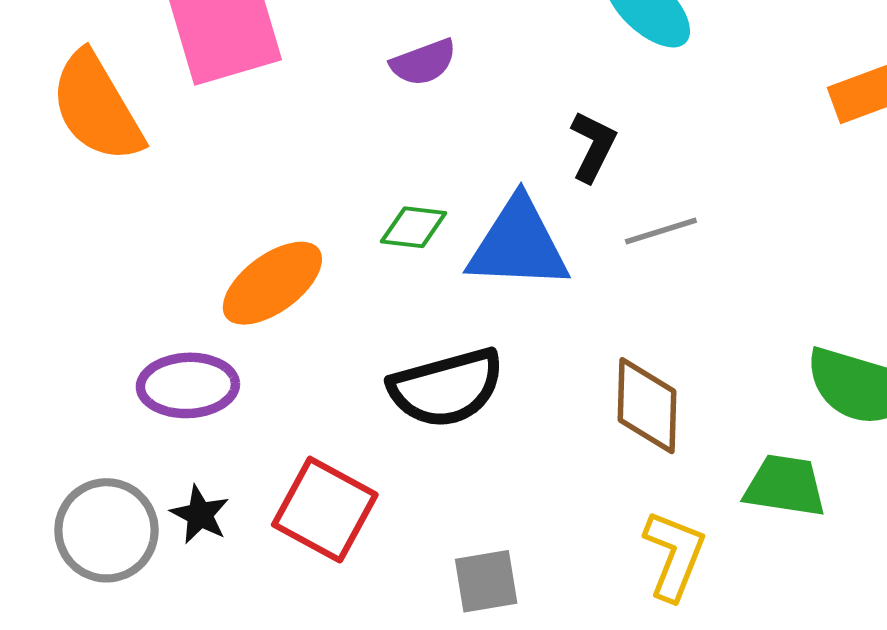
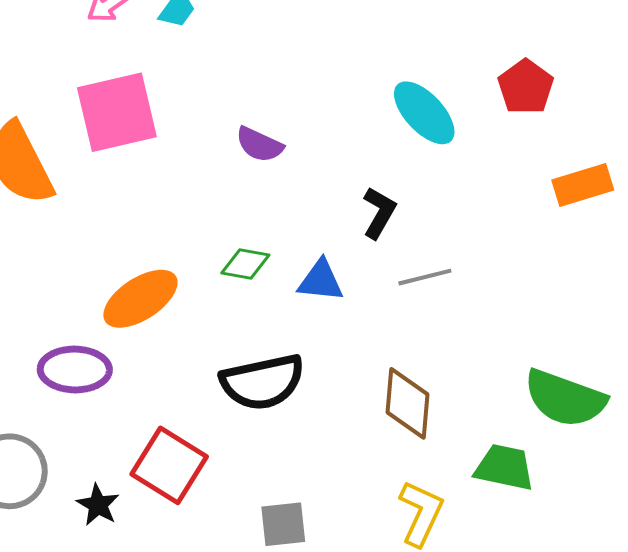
purple semicircle: (423, 62) -> (259, 145), turned 42
blue triangle: (518, 244) -> (321, 281), size x0.6
black star: (200, 515) -> (98, 505), moved

